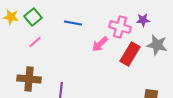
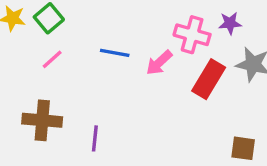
blue line: (73, 23) -> (115, 53), moved

